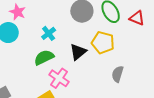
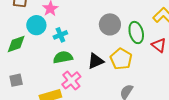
cyan cross: (49, 33) -> (60, 35), moved

